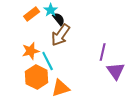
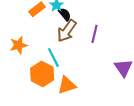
orange star: (31, 51) -> (18, 45), moved
purple line: (103, 52) -> (95, 34), moved

